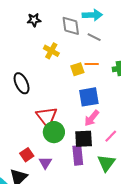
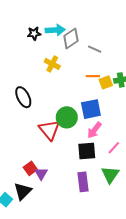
cyan arrow: (92, 15) -> (55, 30), moved
gray diamond: (71, 26) -> (71, 38), turned 65
yellow square: (77, 69) -> (106, 82), moved
green circle: (54, 132) -> (67, 117), moved
purple rectangle: (78, 155) -> (83, 182), moved
purple triangle: (45, 163) -> (41, 174), moved

